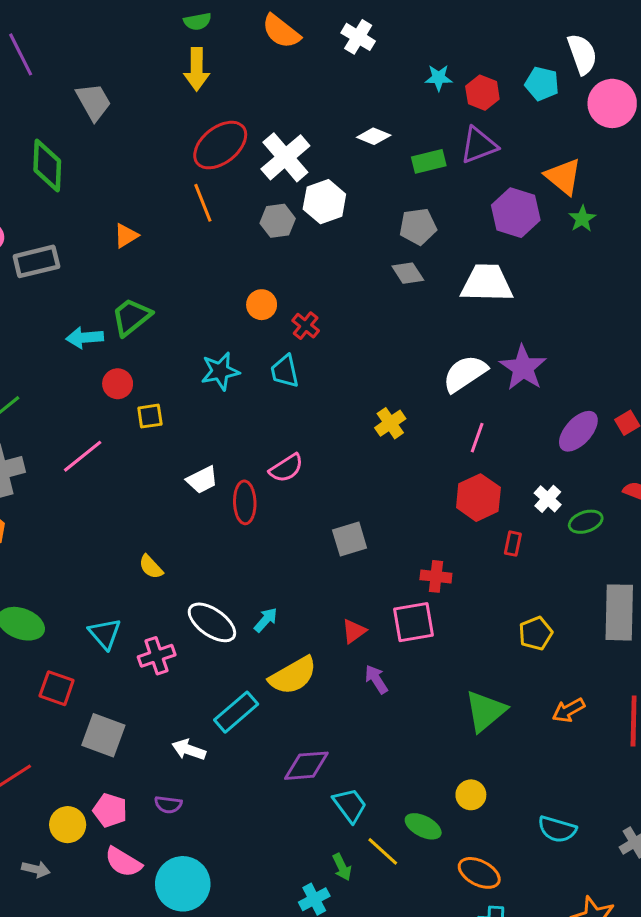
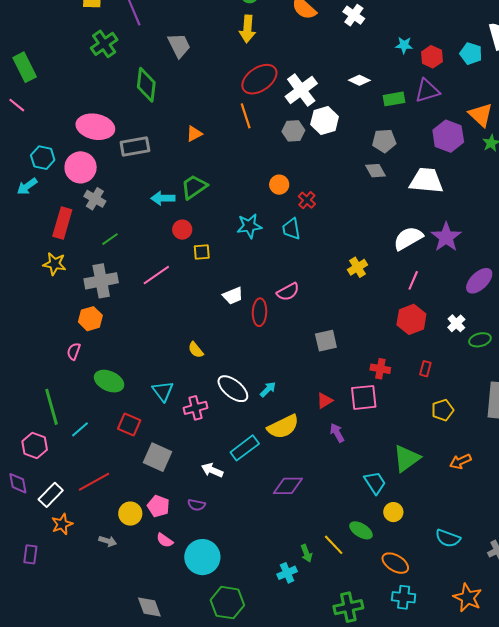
red rectangle: (513, 544) -> (425, 369), moved
cyan trapezoid: (350, 805) -> (375, 483), moved
pink semicircle: (123, 862) -> (165, 540), size x0.7

